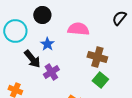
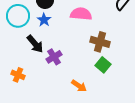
blue star: (47, 44) -> (44, 20), moved

